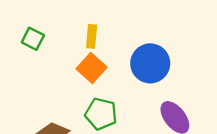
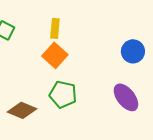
blue circle: (150, 63) -> (133, 51), moved, size x0.7

